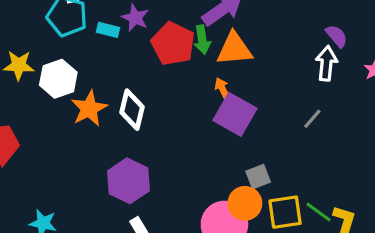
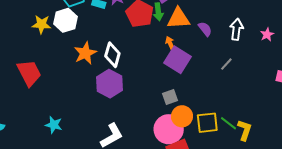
purple semicircle: (337, 36) -> (205, 29), moved
white hexagon: (58, 79) -> (66, 20), moved
gray square: (258, 177) -> (170, 97), moved
purple hexagon: (129, 181) -> (109, 84), moved

